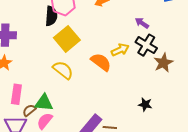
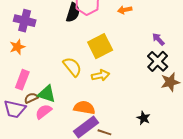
yellow square: (67, 39) -> (100, 46), moved
yellow arrow: (120, 50) -> (100, 75), moved
orange semicircle: (101, 62) -> (84, 108), moved, turned -40

